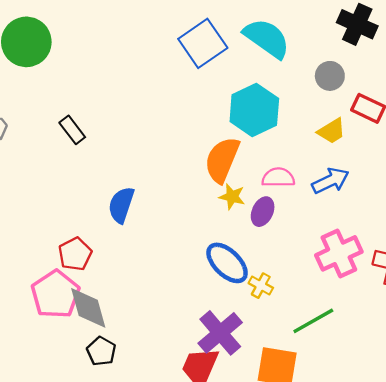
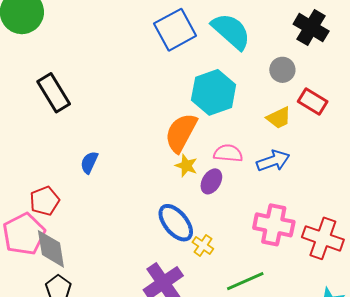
black rectangle: (72, 130) -> (54, 93), size x1.5
blue semicircle: (121, 205) -> (89, 162), size x0.7
pink cross: (339, 253) -> (274, 225), turned 30

